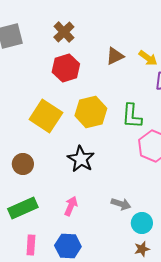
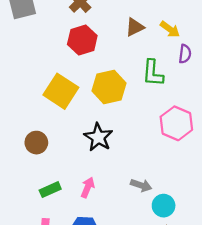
green L-shape: (132, 116) -> (153, 73), moved
green rectangle: (23, 208) -> (50, 190), moved, size x0.7

